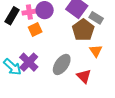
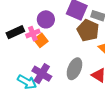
pink cross: (29, 12) -> (33, 34), moved
black rectangle: (12, 16) -> (15, 32), turned 48

